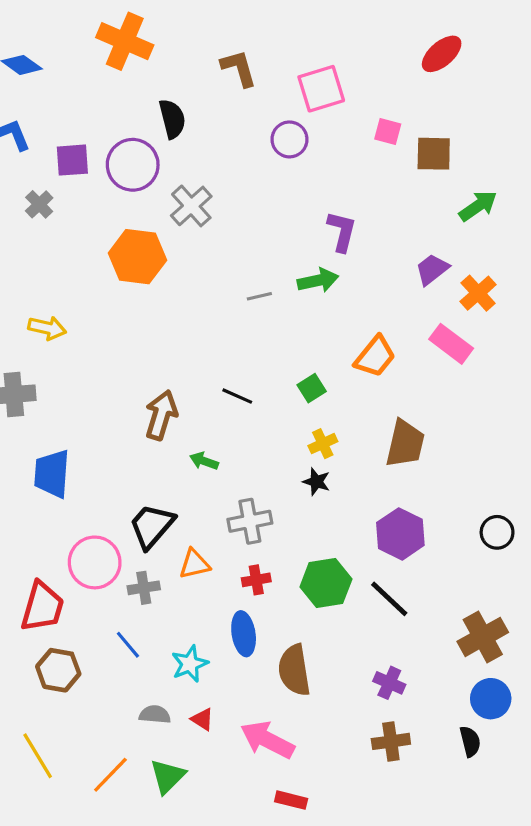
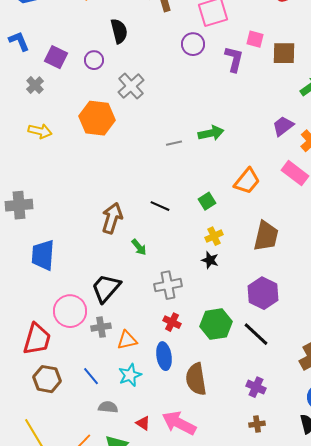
purple square: (72, 160) -> (56, 57), turned 30
purple circle: (133, 165) -> (94, 60), size x0.6
purple L-shape: (342, 231) -> (234, 59), moved
yellow arrow: (47, 328) -> (40, 131), moved
green arrow: (204, 461) -> (139, 247), turned -150
orange triangle: (194, 564) -> (127, 340), moved
red cross: (256, 580) -> (172, 322), turned 36
blue line: (128, 645) -> (91, 376), moved
red triangle: (202, 719) -> (143, 423), moved
brown cross: (391, 741) -> (257, 424), size x0.7

